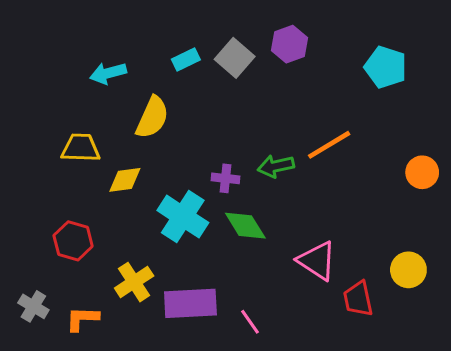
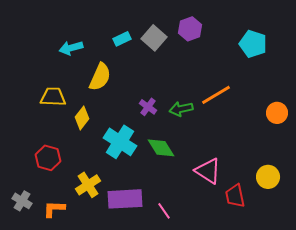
purple cross: (226, 178) -> (148, 107), moved, turned 30
yellow diamond: (125, 180) -> (82, 118), turned -45

